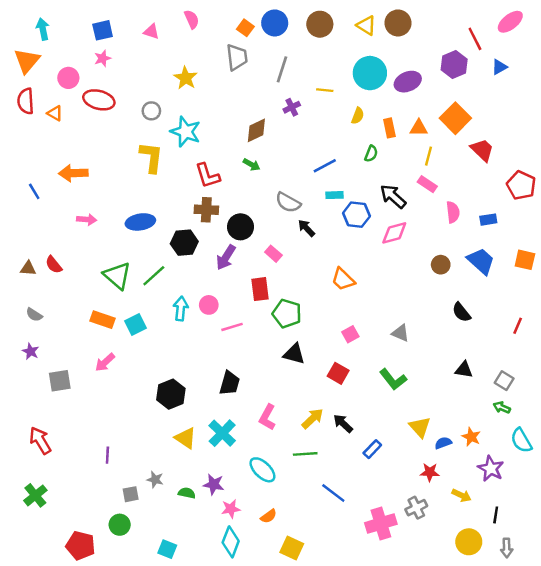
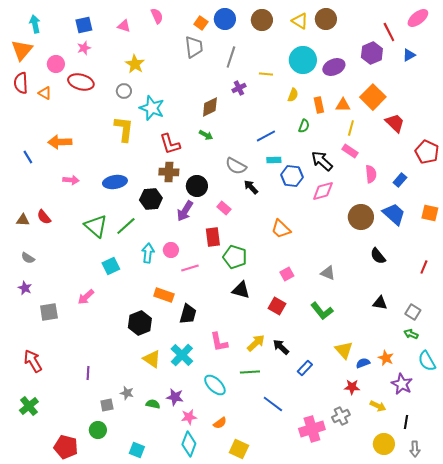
yellow star: (186, 78) -> (135, 64), moved
blue rectangle: (488, 220) -> (400, 180), turned -40
brown circle: (441, 265) -> (361, 217), size x1.6
orange rectangle: (103, 320) -> (164, 295), moved
pink L-shape: (267, 417) -> (219, 342), turned -40

